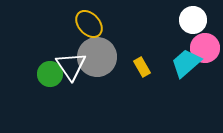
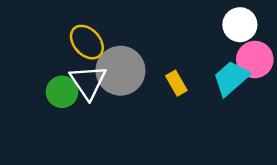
yellow ellipse: (89, 24) -> (87, 42), moved

